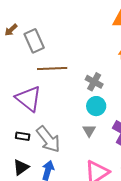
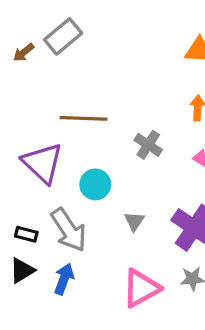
gray rectangle: (34, 41) -> (63, 36), moved, turned 70
cyan circle: (96, 106) -> (95, 184), moved
black rectangle: (23, 136) -> (26, 234), moved

